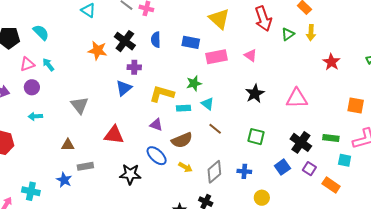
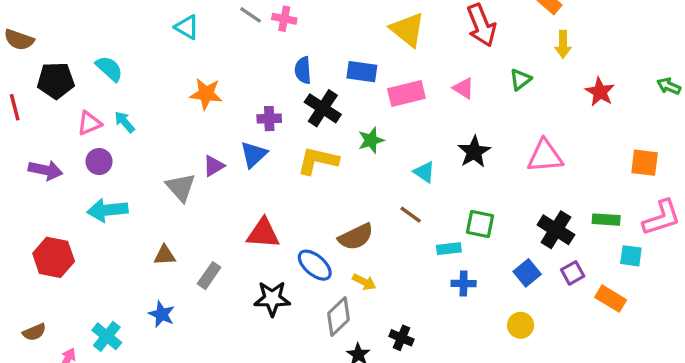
green triangle: (288, 34) -> (520, 79), moved
black cross: (125, 41) -> (323, 108), moved
cyan triangle: (208, 104) -> (424, 172), moved
cyan rectangle: (184, 108) -> (449, 249), moved
cyan arrow: (35, 116) -> (107, 210), size x1.6
purple triangle: (156, 125) -> (214, 166), moved, turned -48
red triangle: (114, 135) -> (263, 233), moved
gray rectangle: (85, 166) -> (209, 276), moved, turned -42
purple square: (309, 169) -> (573, 273), turned 32
gray diamond: (214, 172) -> (338, 316), moved
cyan cross: (31, 191) -> (107, 336), turned 30
yellow circle: (262, 198) -> (521, 325), moved

